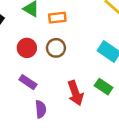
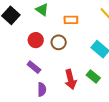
orange rectangle: (57, 18) -> (71, 20), moved

